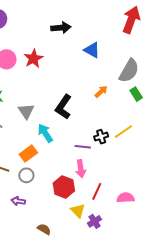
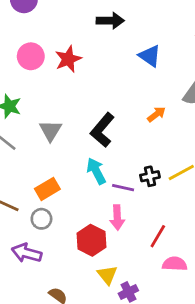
cyan arrow: (45, 133) -> (96, 171), moved
red line: (97, 191) -> (158, 236), moved
purple arrow: (18, 201) -> (27, 253), size x1.5

